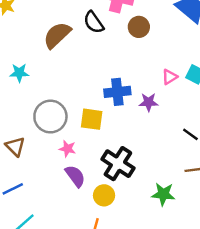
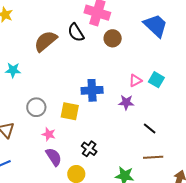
purple star: (149, 102) -> (126, 102), moved
gray circle: (50, 117) -> (36, 107), size x0.7
black cross: (118, 164) -> (89, 149), size x0.6

